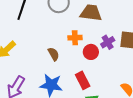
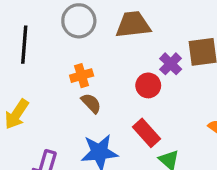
orange cross: (75, 38) -> (82, 76), moved

